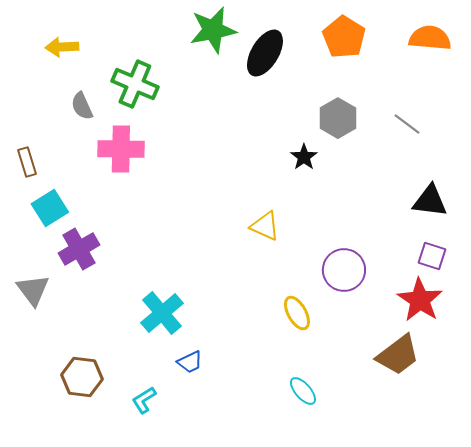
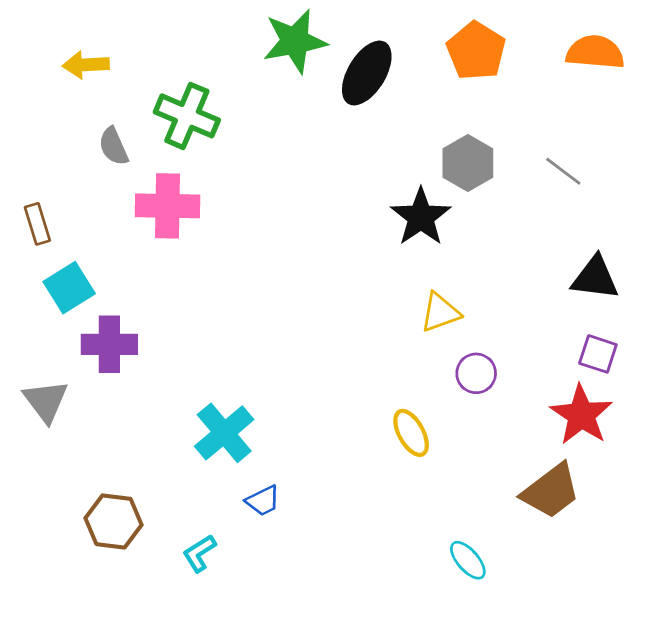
black star: (304, 157) -> (421, 217), size x1.6
yellow triangle: (265, 226) -> (440, 312), moved, turned -44
purple cross: (79, 249) -> (109, 344), turned 30
purple circle: (344, 270) -> (476, 373), size x0.7
cyan ellipse: (303, 391) -> (468, 560), moved

